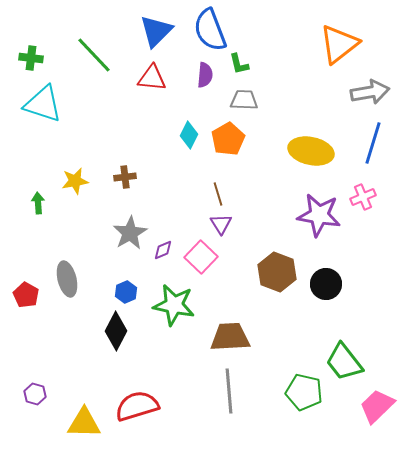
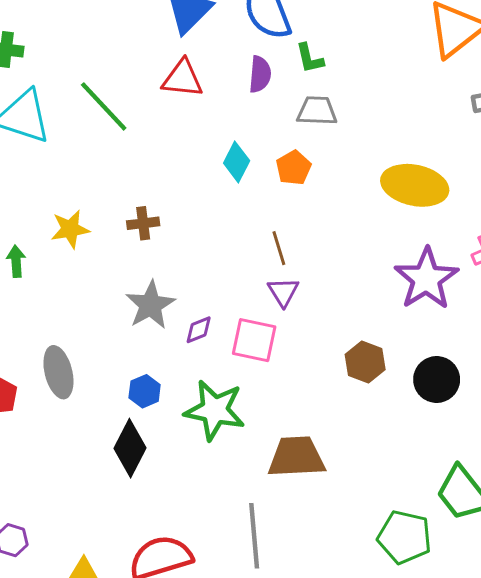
green line: (94, 55) -> (104, 106), moved
orange pentagon: (228, 139) -> (294, 168), size x0.7
purple star: (319, 215) -> (426, 279), turned 30
pink square: (201, 257) -> (254, 340), turned -32
brown hexagon: (277, 272) -> (365, 362), size x0.7
gray line: (229, 391) -> (254, 536), moved

